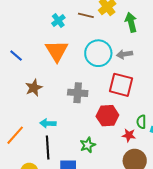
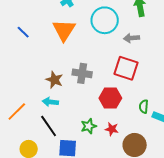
cyan circle: (98, 53) -> (105, 20), moved
brown star: (34, 88) -> (54, 80), moved, turned -30
red star: (129, 135) -> (112, 129), moved
black line: (48, 148) -> (49, 126), turned -35

